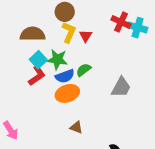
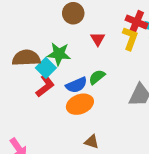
yellow L-shape: (69, 32) -> (130, 38), moved
brown semicircle: (33, 34) -> (26, 58), moved
green star: (57, 59) -> (59, 54), moved

